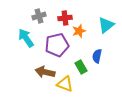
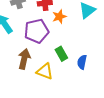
blue semicircle: (97, 56) -> (82, 62), moved
brown arrow: (45, 72) -> (24, 59), turned 90

